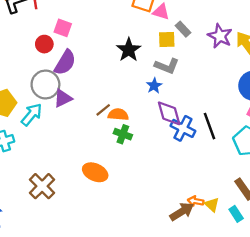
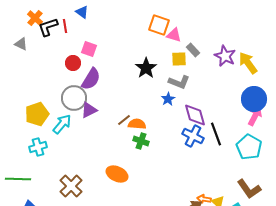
purple diamond: (169, 113) -> (195, 115), moved

